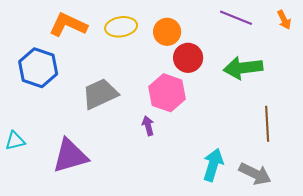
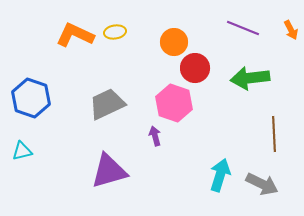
yellow ellipse: (121, 27) -> (115, 32), moved, size x0.7
blue hexagon: (38, 68) -> (31, 98), moved
purple triangle: (70, 156) -> (109, 171), moved

